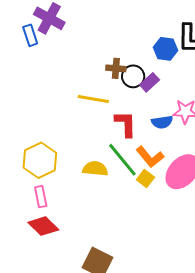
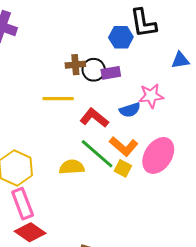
purple rectangle: (150, 82) -> (111, 73), turned 42
red L-shape: (126, 124) -> (94, 118), turned -40
pink rectangle: (41, 197) -> (23, 204), size x1.4

